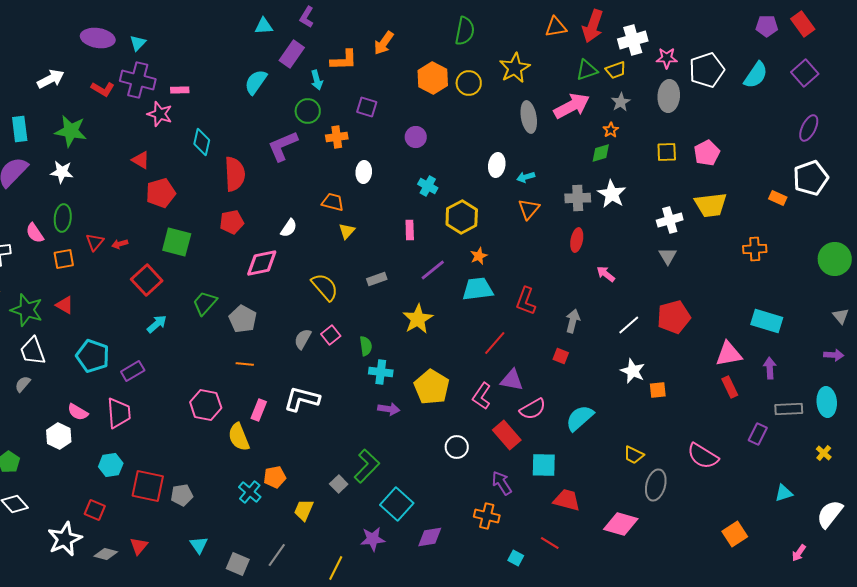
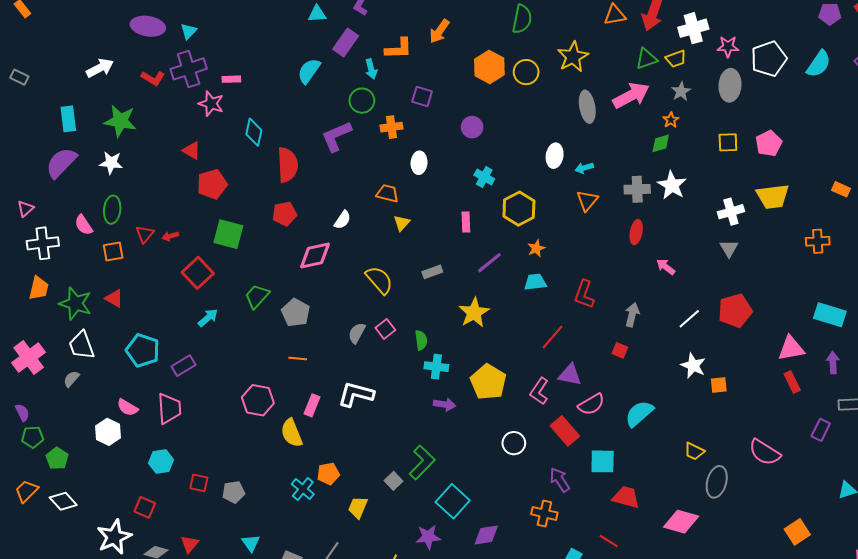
purple cross: (138, 80) -> (189, 69), turned -32
cyan trapezoid: (478, 289) -> (535, 282), size x0.7
red square: (148, 486) -> (199, 483), size x0.6

